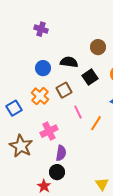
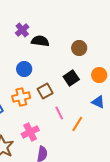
purple cross: (41, 29) -> (22, 30), turned 32
black semicircle: (69, 62) -> (40, 41), moved
orange cross: (40, 96) -> (21, 97), turned 36

